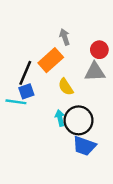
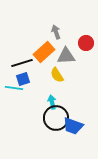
gray triangle: (95, 72) -> (66, 56), moved
black line: (25, 73) -> (22, 63), turned 50
black circle: (79, 120) -> (56, 118), moved

